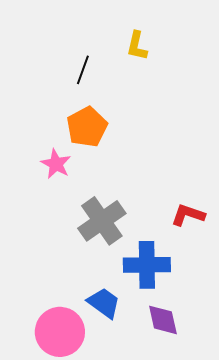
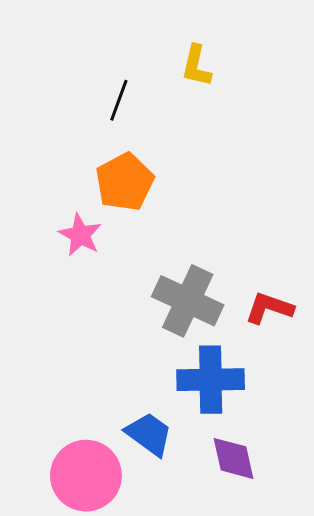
gray cross: (102, 221) -> (188, 301), moved, turned -30

